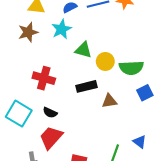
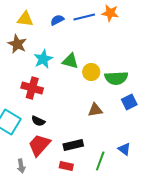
cyan star: (61, 29) -> (43, 59), moved
brown star: (28, 32) -> (17, 44), turned -30
black rectangle: (87, 86) -> (73, 145), moved

